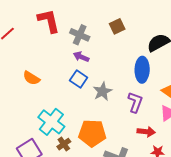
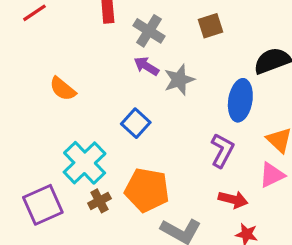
blue square: (79, 79) -> (136, 123), moved
gray star: (102, 91) -> (179, 80), moved

